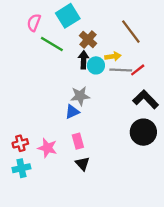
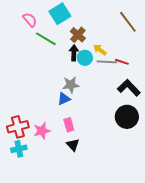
pink semicircle: (34, 23) -> (30, 20), turned 119
brown line: (131, 32) -> (128, 22), moved
yellow arrow: (113, 56) -> (100, 50), turned -136
red line: (138, 70) -> (122, 62), turned 56
red cross: (20, 143) -> (18, 127), size x1.5
pink star: (47, 148) -> (42, 131), turned -30

